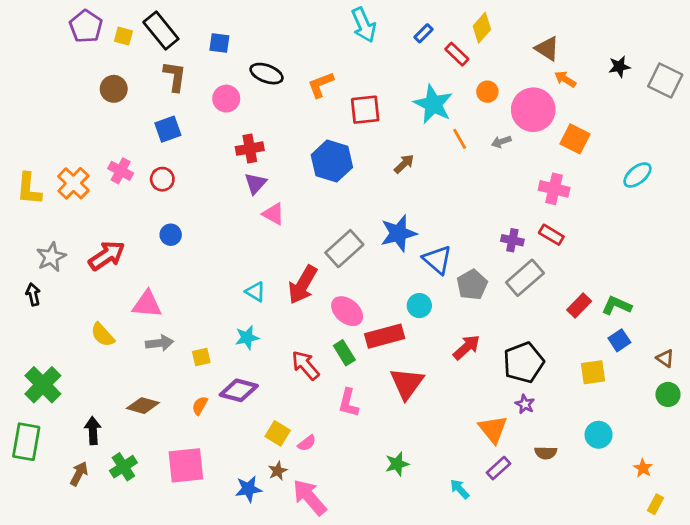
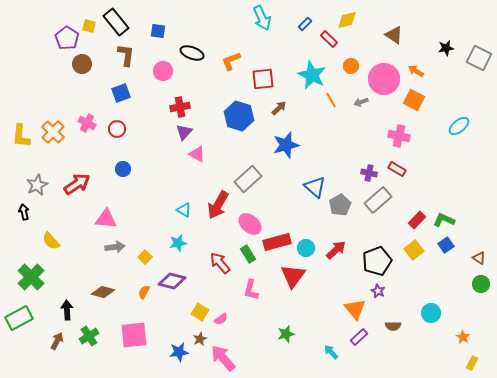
purple pentagon: (86, 26) -> (67, 38), moved
yellow diamond: (482, 28) -> (347, 20), turned 35
orange arrow: (565, 79) -> (416, 71), moved
brown arrow: (404, 164) -> (279, 108), moved
blue star: (398, 233) -> (286, 145), moved
cyan circle: (419, 306) -> (306, 248), moved
yellow semicircle: (103, 335) -> (51, 241), moved
yellow square: (201, 357) -> (145, 257), turned -32
yellow square: (593, 372) -> (414, 250), moved, turned -30
green rectangle: (26, 442) -> (19, 318), turned 52

